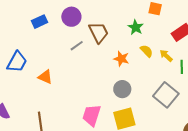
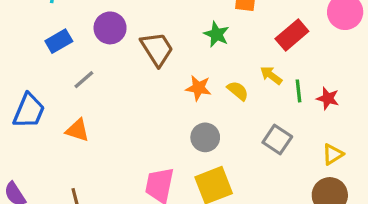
gray line: (77, 46) -> (84, 80), moved
yellow semicircle: (147, 51) -> (238, 91), moved
gray square: (166, 95) -> (277, 140), size x0.7

